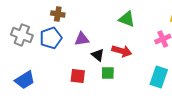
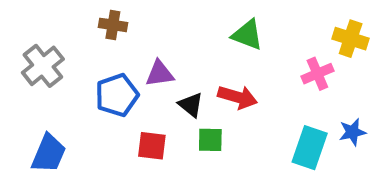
gray cross: (22, 35) -> (43, 66), turned 30
blue pentagon: (51, 38) -> (117, 95), moved
blue trapezoid: (25, 80) -> (49, 154), turned -35

